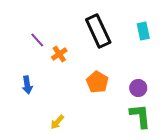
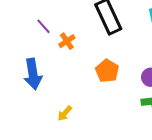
blue arrow: (27, 85) -> (33, 74), size x1.6

